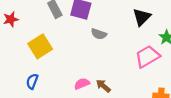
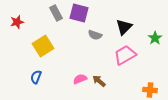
black triangle: (142, 17) -> (124, 27), moved
pink trapezoid: (147, 57) -> (125, 55), moved

